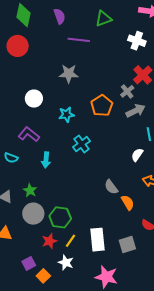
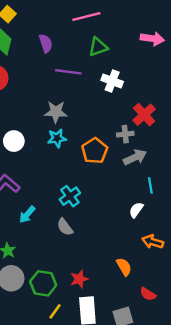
white cross: (137, 41) -> (112, 81), moved
gray cross: (127, 91) -> (125, 134), turned 32
cyan star: (66, 115) -> (57, 138), moved
cyan arrow: (46, 160) -> (27, 215), turned 35
gray semicircle: (111, 187) -> (65, 227), moved
red star: (49, 241) -> (79, 279), moved

